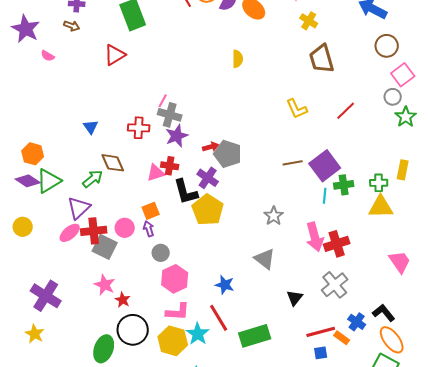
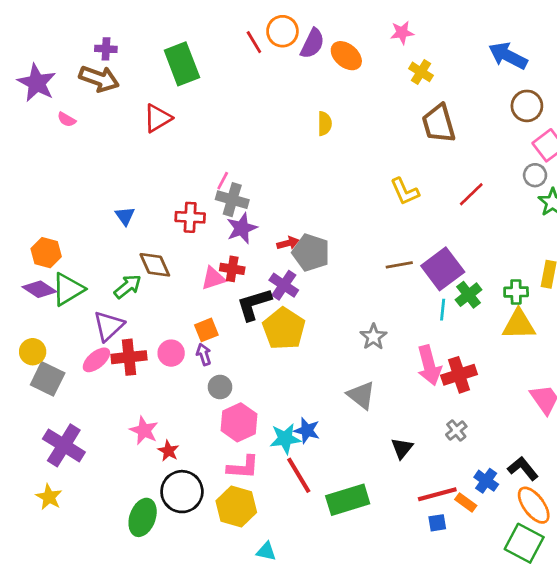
brown arrow: (72, 26) -> (99, 79), size x1.8
green cross: (344, 185) -> (469, 295), turned -30
black L-shape: (186, 192) -> (254, 304), turned 88
gray square: (105, 247) -> (48, 379), moved
gray cross: (335, 285) -> (456, 430), size x0.6
cyan star: (198, 334) -> (285, 439), moved, turned 30

